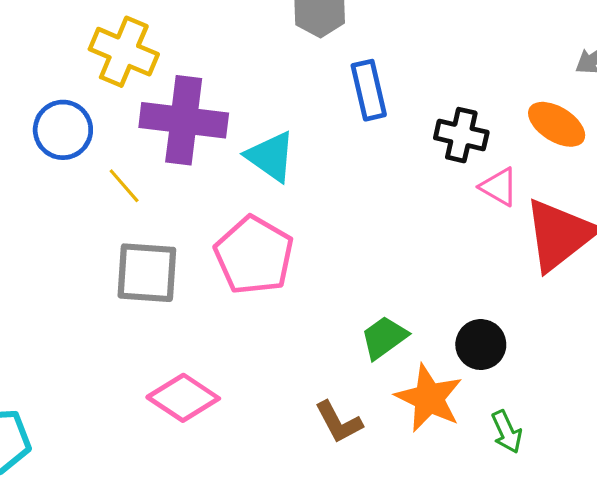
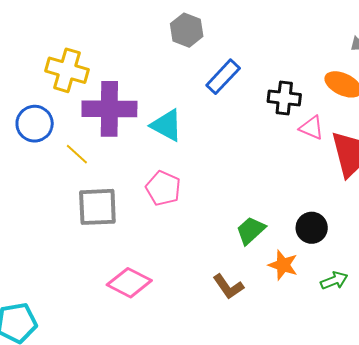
blue rectangle: (369, 90) -> (223, 77), turned 63
pink pentagon: (254, 255) -> (163, 188), size x0.7
orange star: (429, 398) -> (283, 265), size x0.7
green arrow: (507, 432) -> (334, 281), turned -80

